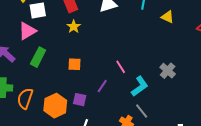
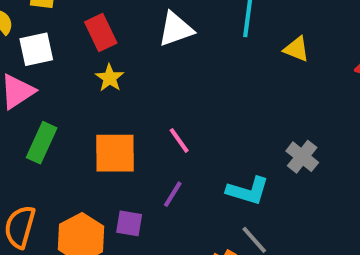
orange square: (74, 64) -> (115, 153), size x1.6
pink line: (121, 67) -> (179, 140), moved
cyan L-shape: (140, 86) -> (248, 191), turned 55

